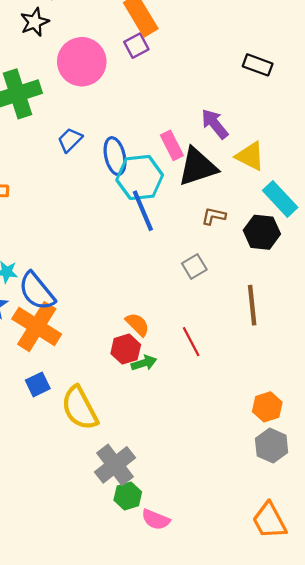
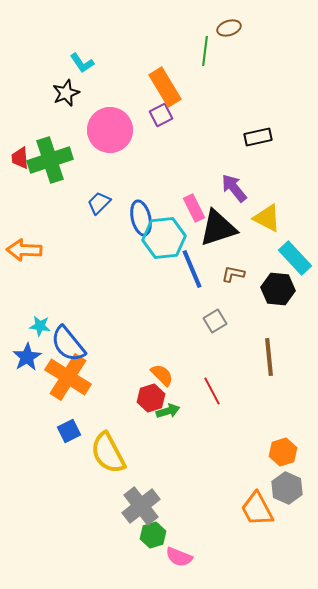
black rectangle: (258, 65) -> (258, 137), moved, turned -32
blue line: (143, 211) -> (192, 269), moved
orange trapezoid: (269, 521) -> (257, 509), moved

